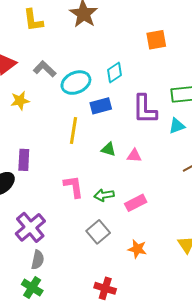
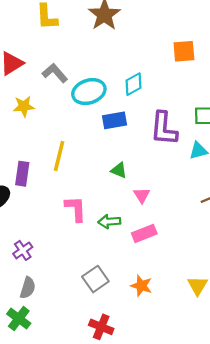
yellow line: (73, 130) -> (59, 156), moved
pink triangle: (134, 156) -> (142, 195), moved, turned 49
purple cross: (30, 227) -> (23, 250), size x0.6
gray square: (98, 232) -> (95, 279), moved

